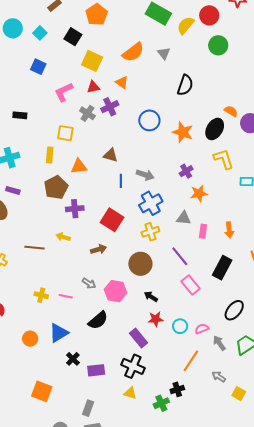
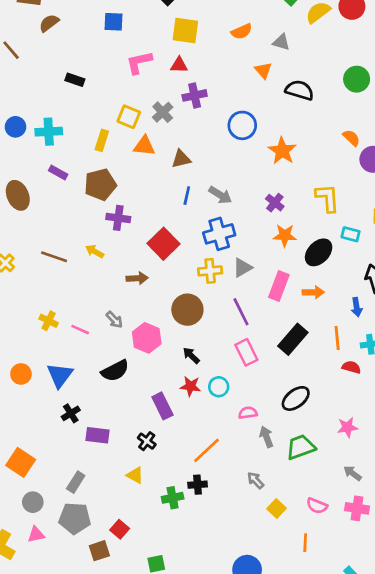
green circle: (218, 45) -> (357, 79), moved
orange semicircle: (133, 52) -> (242, 31), size x0.7
gray triangle: (164, 53) -> (281, 42), turned -48
yellow square: (92, 61) -> (185, 30), turned -30
blue square: (38, 67) -> (113, 22), turned -35
orange triangle: (122, 82) -> (263, 70), moved
black semicircle: (185, 85) -> (300, 90), turned -105
gray cross: (87, 113) -> (163, 112), moved
black ellipse: (215, 129) -> (319, 252), moved
brown triangle: (111, 155) -> (181, 159), turned -42
orange triangle: (79, 166) -> (144, 146), moved
purple cross: (186, 171) -> (275, 203), turned -32
purple rectangle: (13, 190) -> (58, 172), moved
gray triangle: (184, 218) -> (242, 268), moved, turned -49
orange arrow: (229, 230) -> (313, 292), turned -98
pink rectangle: (203, 231) -> (279, 286), size x1.5
cyan circle: (180, 326) -> (219, 387), moved
blue triangle: (59, 333) -> (60, 375), turned -35
orange line: (191, 361) -> (206, 450), moved
black cross: (133, 366) -> (147, 441), size x0.6
orange square: (42, 391) -> (21, 462), moved

